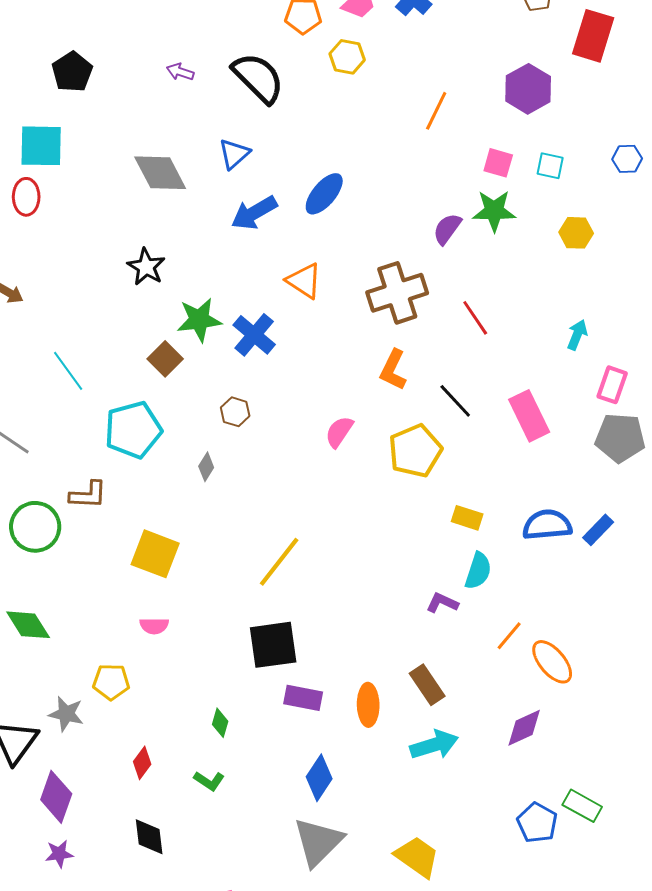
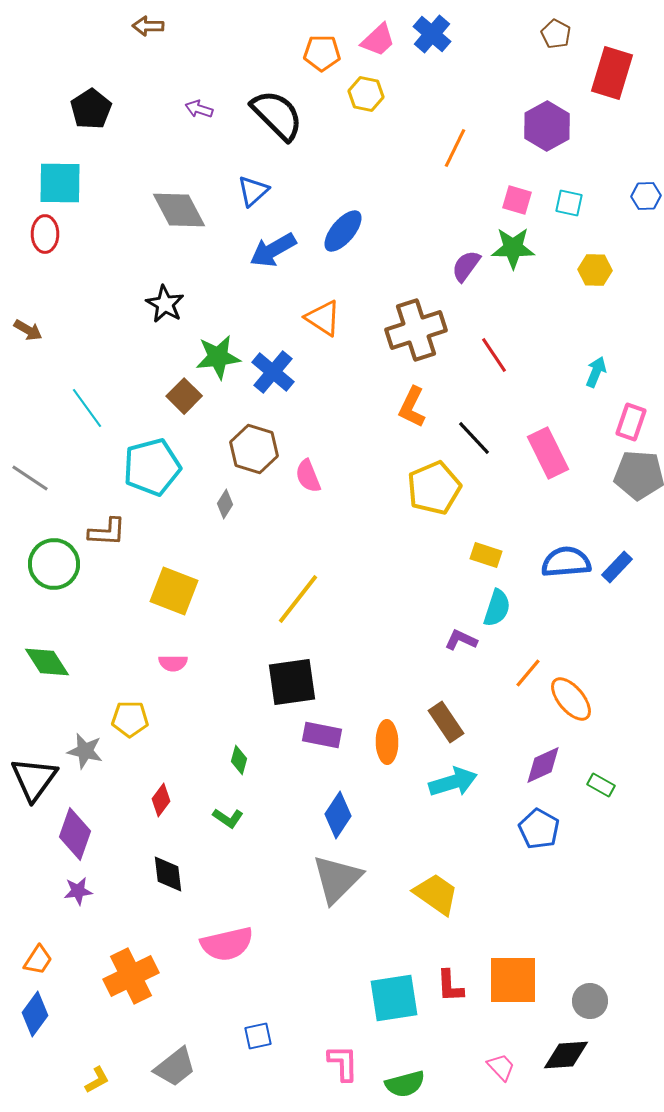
brown hexagon: (235, 412) -> (254, 449), size x1.6
pink semicircle: (339, 432) -> (308, 476), moved, turned -56
green rectangle: (582, 806) -> (601, 785), moved, size x0.7
blue pentagon: (537, 823) -> (539, 829), moved

